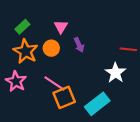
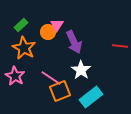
purple arrow: (79, 45) -> (74, 42), size x1.6
orange circle: (51, 48) -> (48, 32), moved
white star: (115, 73) -> (81, 70), moved

